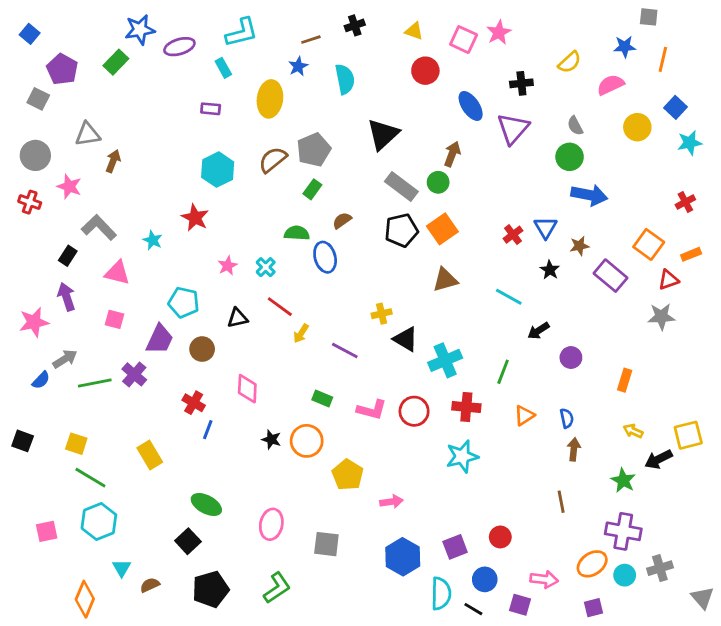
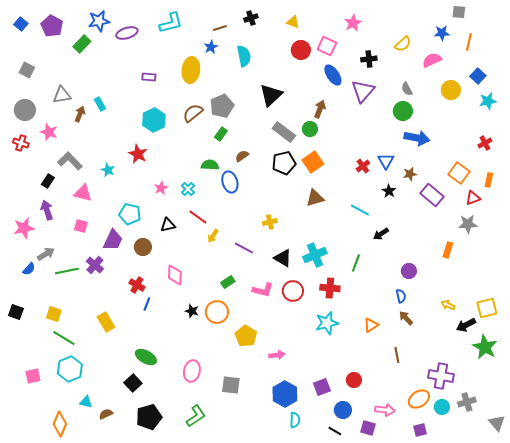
pink square: (464, 40) -> (327, 46), moved
cyan rectangle: (223, 68) -> (100, 104), moved
purple pentagon: (62, 69) -> (52, 26), moved
orange rectangle: (691, 254) -> (489, 180), turned -56
black triangle: (406, 339) -> (283, 258), moved
purple circle: (571, 358) -> (409, 271), moved
orange rectangle: (625, 380) -> (448, 250), moved
green rectangle: (322, 398) -> (228, 282), turned -56
orange triangle: (524, 415) -> (371, 325), moved
brown arrow: (574, 449) -> (406, 318), turned -49
green star: (623, 480) -> (485, 347), moved, size x1.4
cyan triangle: (122, 568) -> (86, 402), turned -48
cyan semicircle: (441, 594) -> (295, 420), moved, size x0.7

